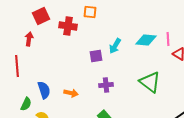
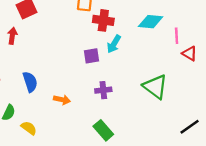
red cross: (68, 26) -> (103, 20), moved
cyan diamond: (146, 40) -> (151, 22), moved
blue semicircle: (44, 90) -> (30, 82), moved

